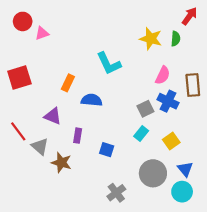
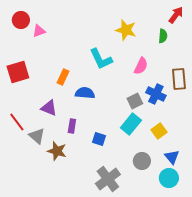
yellow star: (151, 39) -> (126, 30), moved
pink semicircle: (163, 75) -> (141, 66), moved
cyan rectangle: (141, 133) -> (131, 124), size x1.5
gray circle: (153, 173) -> (142, 161), size x0.7
gray cross: (116, 193) -> (108, 179), size x1.4

